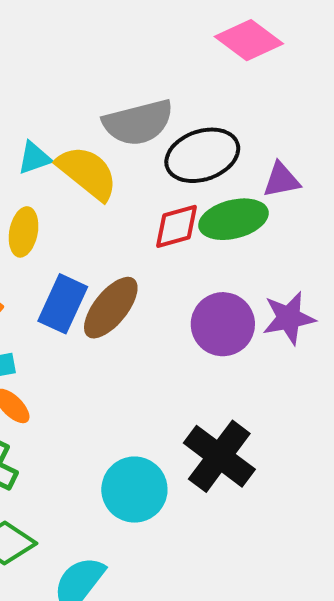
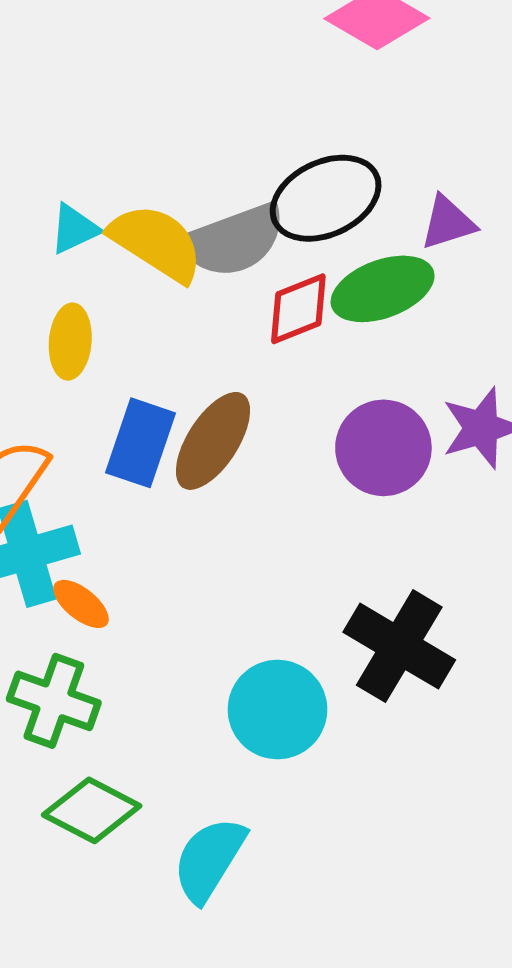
gray semicircle: (138, 123) -> (233, 240), moved

